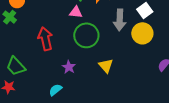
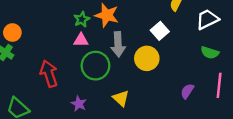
gray arrow: (120, 20) -> (118, 44), moved
yellow circle: (142, 33) -> (147, 58), moved

